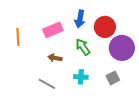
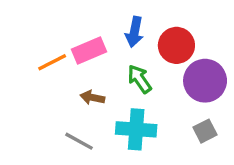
orange line: (18, 37) -> (52, 62), moved, turned 66
cyan cross: (81, 77) -> (136, 129), size x1.6
gray square: (113, 78) -> (205, 131), moved

